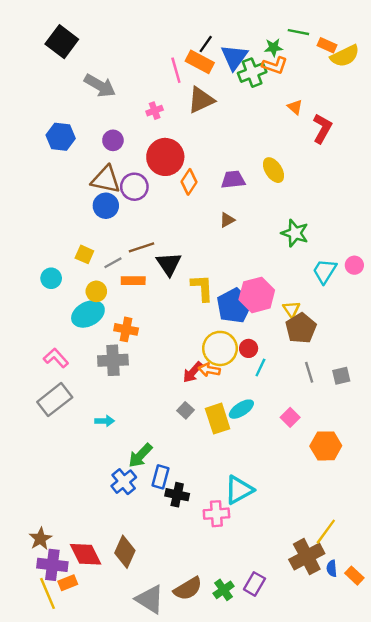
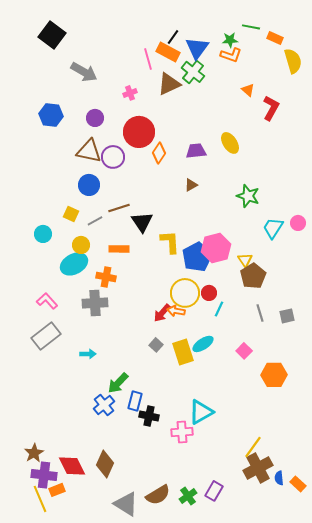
yellow semicircle: (345, 56) -> (293, 61), moved, turned -80
green cross: (252, 73) -> (193, 72), moved, turned -30
blue circle: (106, 206) -> (89, 185), moved
orange rectangle: (133, 281) -> (119, 249), moved
yellow line: (326, 532) -> (253, 447), moved

